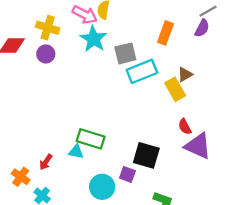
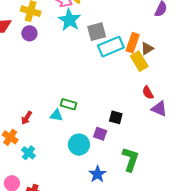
orange rectangle: (166, 33) -> (133, 43), moved
green rectangle: (91, 139) -> (69, 104), size x0.7
purple triangle: (198, 146) -> (159, 109), size x0.7
black square: (146, 155) -> (116, 117), size x0.6
red arrow: (46, 162) -> (27, 118), moved

